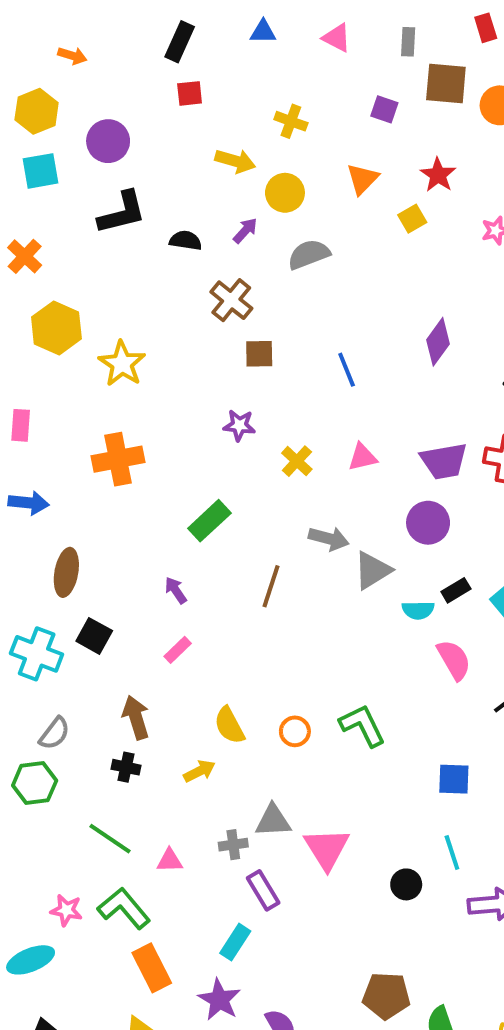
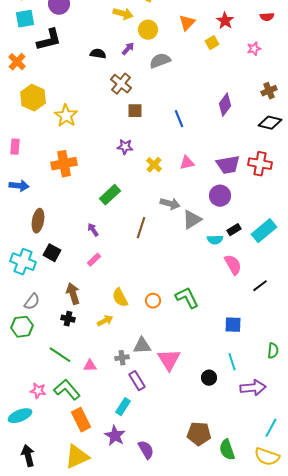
black L-shape: (122, 213) -> (49, 40), moved

